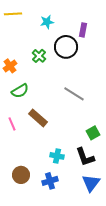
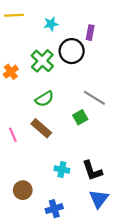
green cross: (39, 56) -> (42, 61), size x1.5
green semicircle: (20, 91) -> (44, 99), moved
gray line: (74, 94) -> (94, 98), moved
green square: (93, 133) -> (80, 117), moved
blue cross: (50, 181) -> (54, 209), moved

